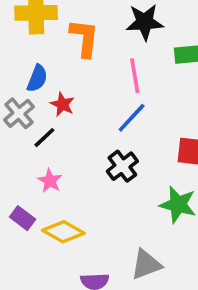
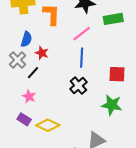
pink line: (135, 76) -> (82, 34), turned 66
blue line: (132, 118) -> (82, 58), turned -36
pink star: (50, 181) -> (29, 96), moved

